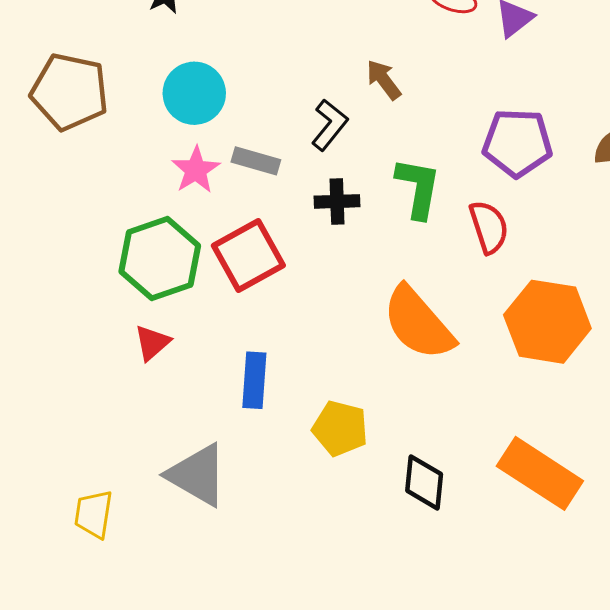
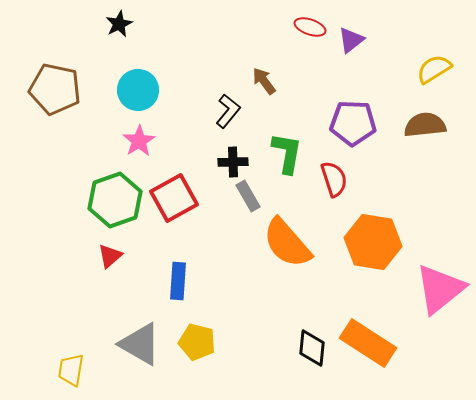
gray rectangle: (256, 161) -> (248, 196), moved, turned 44
yellow pentagon: (340, 428) -> (197, 342), moved
black diamond: (424, 482) -> (312, 348), moved

